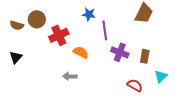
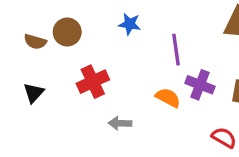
blue star: (89, 14) -> (130, 24), moved
red cross: (59, 35) -> (93, 82), moved
orange semicircle: (81, 52) -> (168, 98), moved

